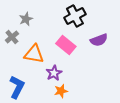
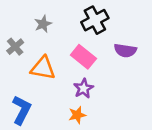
gray star: (26, 19) -> (43, 24), moved
purple semicircle: (99, 40) -> (125, 50), turned 30
purple star: (54, 73) -> (83, 88), moved

